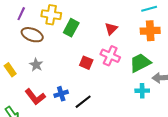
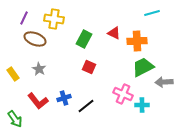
green rectangle: (71, 28) -> (84, 39), moved
red triangle: (111, 29) -> (114, 33), turned -48
orange cross: (150, 31) -> (137, 41), moved
pink cross: (110, 56) -> (123, 94), moved
cyan cross: (142, 91) -> (142, 105), moved

